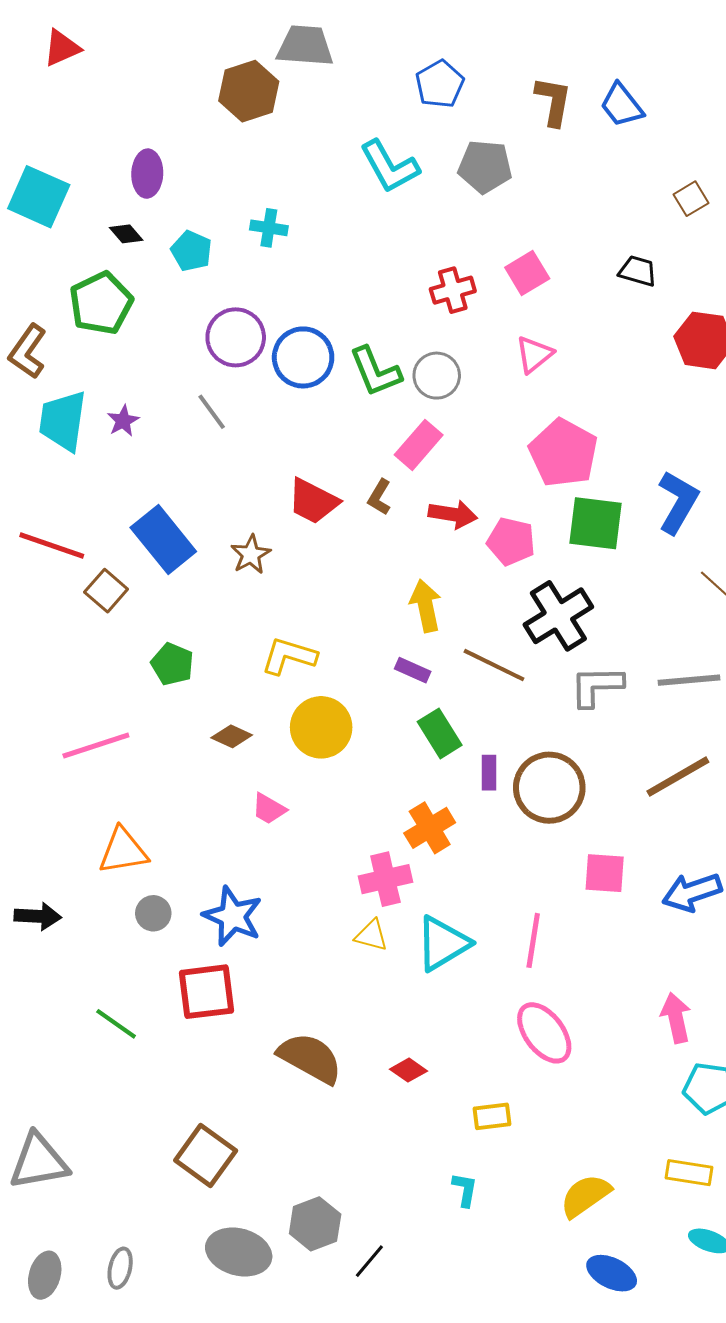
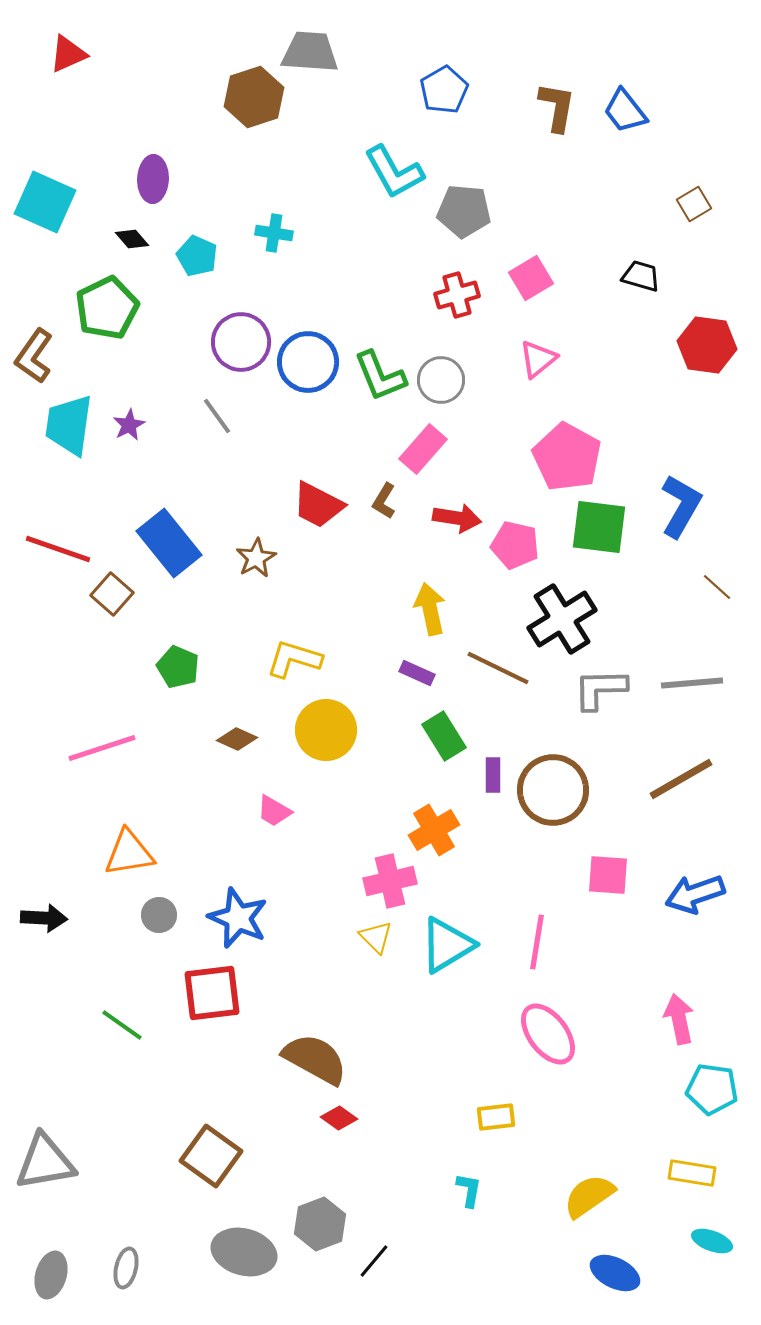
gray pentagon: (485, 167) -> (464, 211), moved
yellow triangle: (371, 935) -> (376, 937), turned 30
red diamond: (409, 1070) -> (339, 1118), moved

